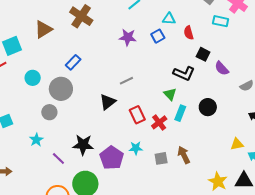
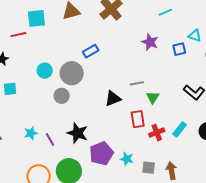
cyan circle: (33, 78) -> (45, 71), moved
green triangle: (170, 94) -> (153, 97), moved
gray circle: (49, 112) -> (62, 96), moved
cyan star: (36, 140) -> (31, 133), moved
cyan star: (136, 148) -> (127, 159), moved

